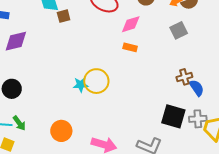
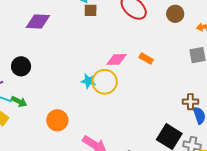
pink diamond: (131, 24) -> (117, 59), moved
green arrow: (19, 123) -> (19, 101), turned -42

